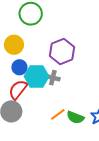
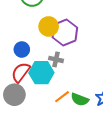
yellow circle: (14, 45) -> (49, 26), moved
cyan hexagon: (37, 76) -> (41, 73), moved

